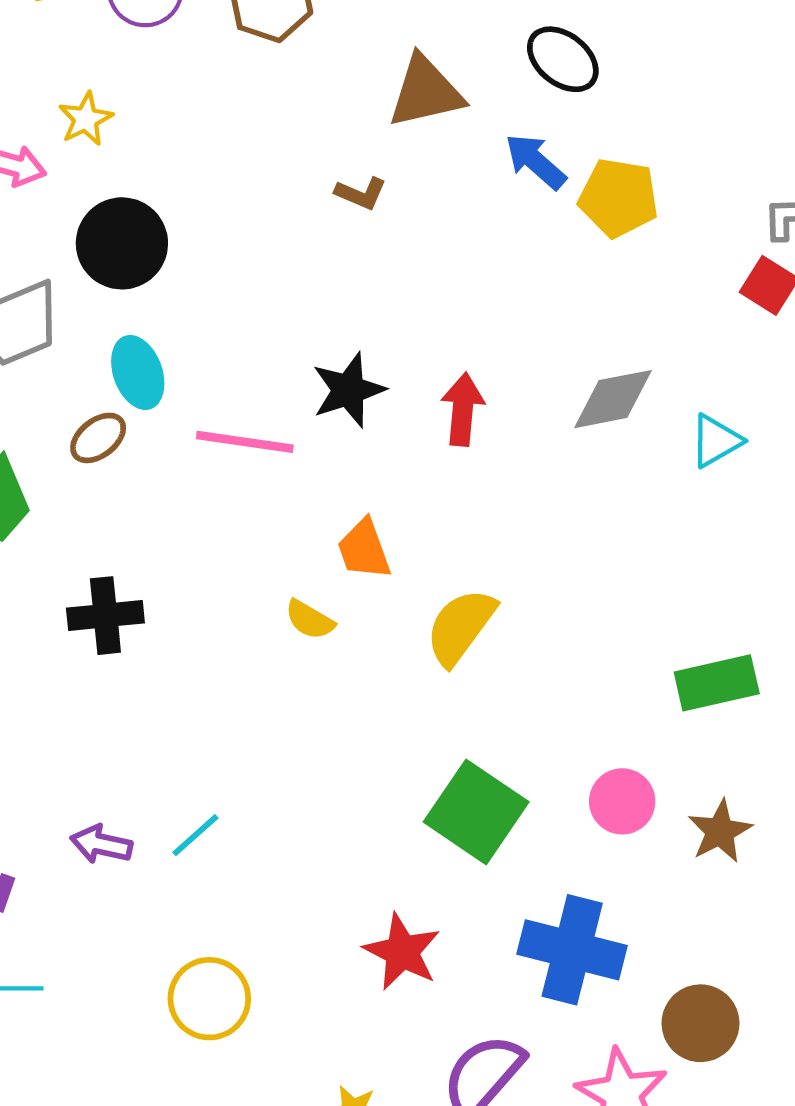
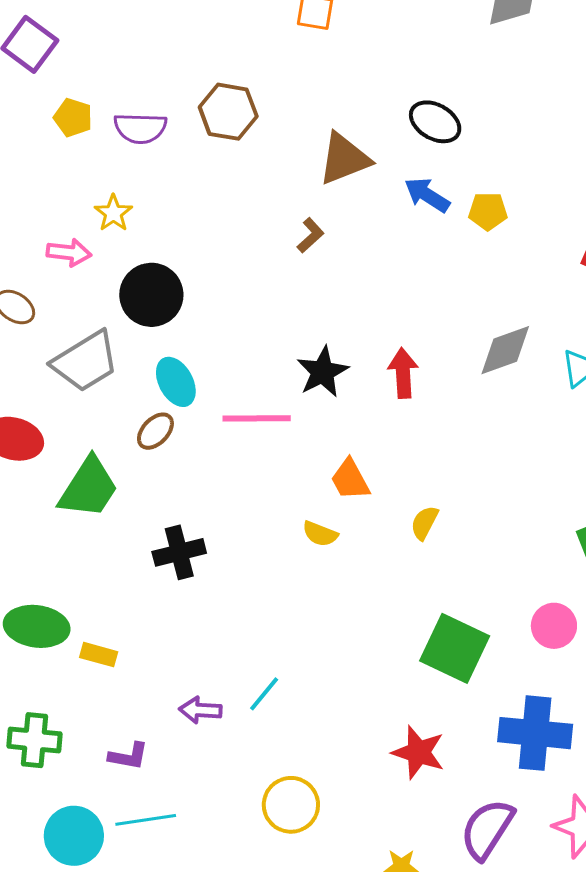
brown L-shape: (361, 193) -> (310, 235), turned -57
yellow pentagon: (618, 198) -> (488, 211), size x0.7
yellow semicircle: (461, 627) -> (424, 523), size x0.6

